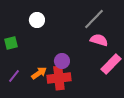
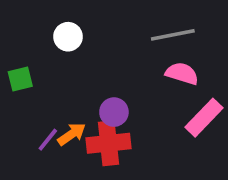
gray line: (94, 19) -> (173, 35), turned 35
purple line: (14, 76) -> (48, 140), moved

